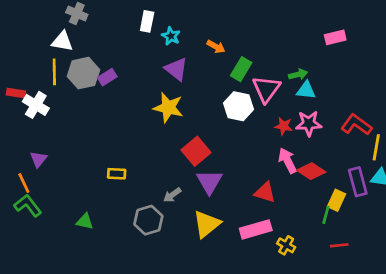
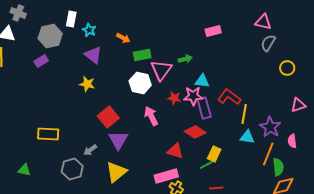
green rectangle: (241, 69) -> (142, 55), turned 48
gray hexagon: (83, 73) -> (50, 36), moved
cyan triangle: (306, 90) -> (202, 81), moved
yellow star: (168, 108) -> (87, 84), size x0.7
pink arrow: (287, 161) -> (151, 116), moved
yellow rectangle: (117, 174) -> (48, 134), size x1.5
purple rectangle: (358, 182) -> (204, 108), moved
red triangle: (265, 192) -> (175, 151), moved
green line: (326, 215) -> (206, 165), turned 48
pink rectangle: (256, 229) -> (166, 176), moved

